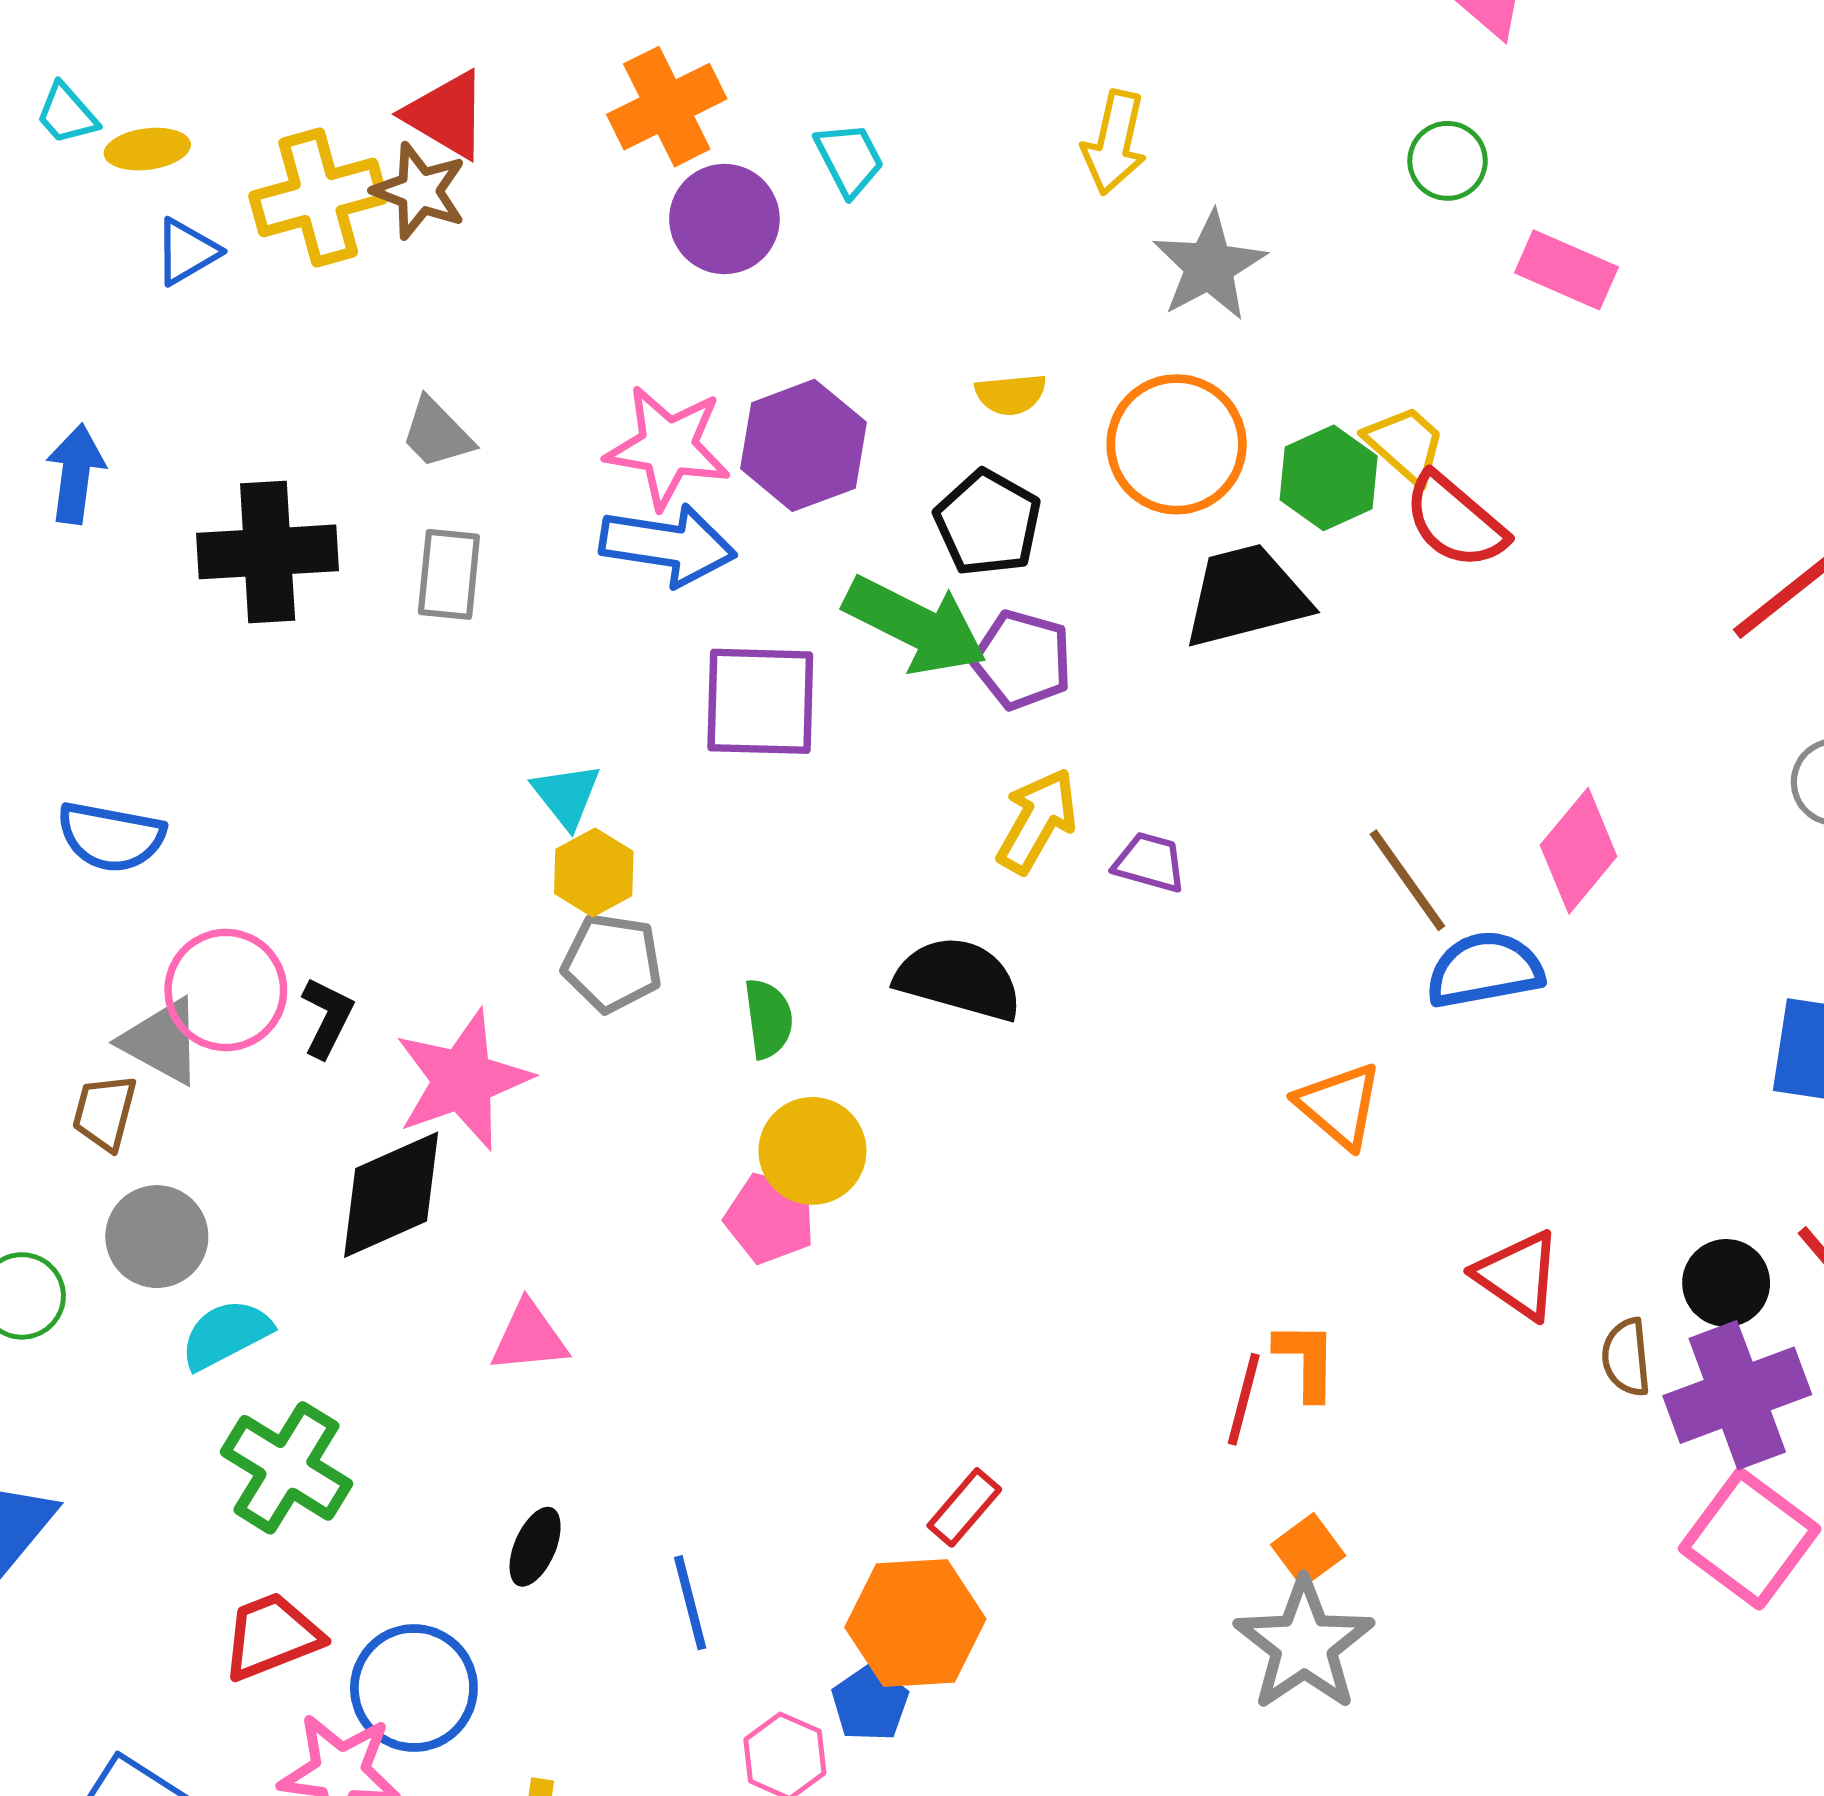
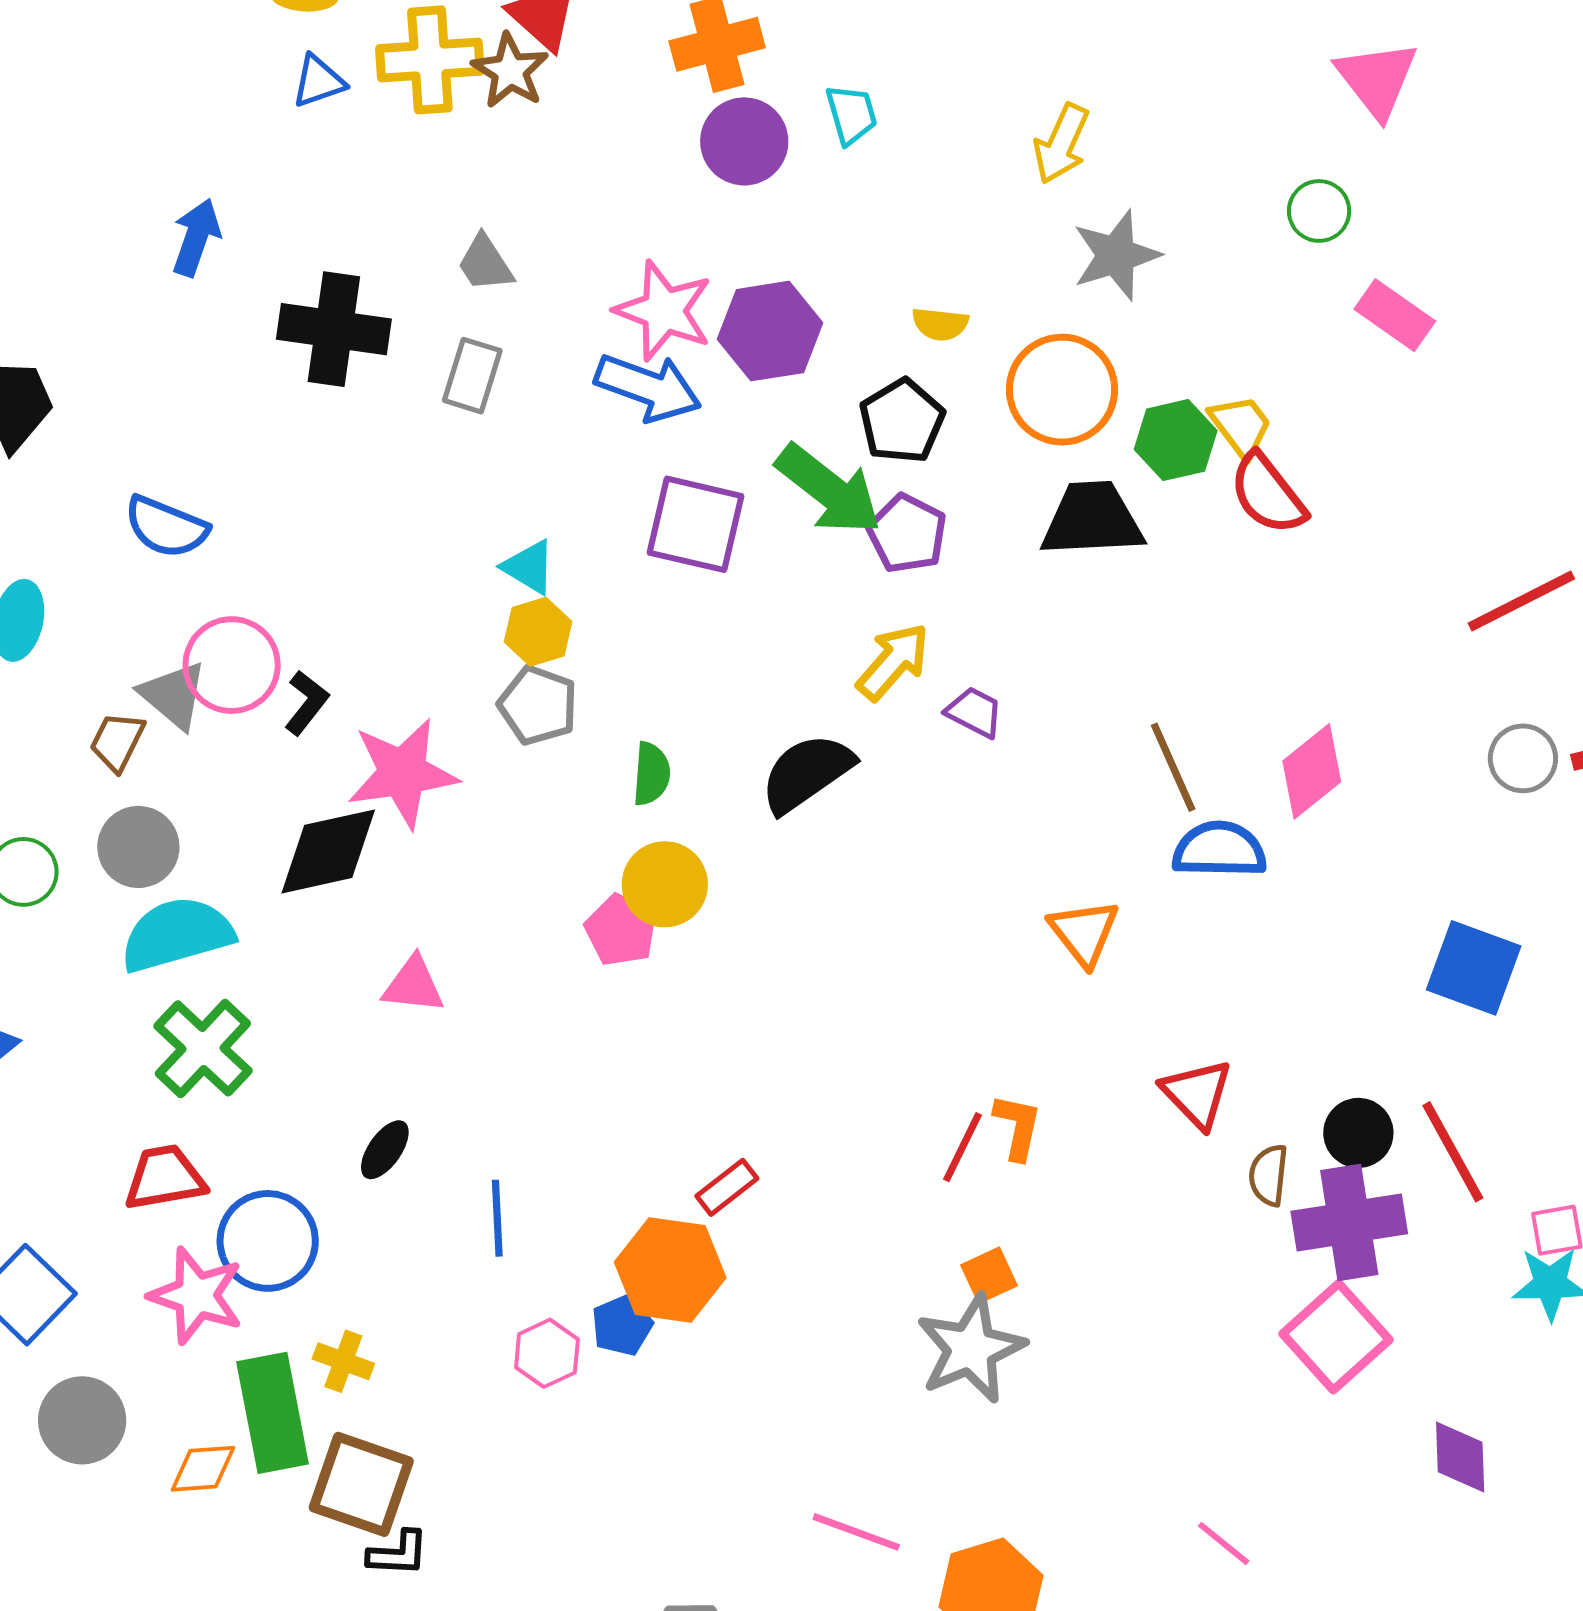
cyan triangle: (566, 795) -> (529, 567), turned -32
black semicircle: (959, 979) -> (807, 773), turned -62
cyan semicircle: (226, 1334) -> (177, 934), size x1.5

